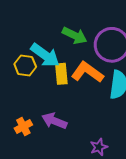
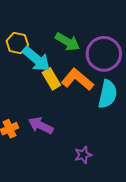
yellow hexagon: (25, 65) -> (17, 43), moved
yellow rectangle: (61, 74) -> (51, 79), turned -30

